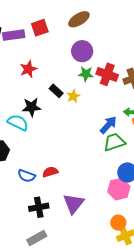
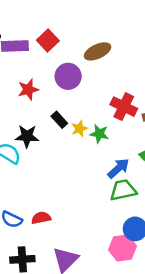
brown ellipse: (79, 19) -> (98, 51), moved
red square: (40, 28) -> (48, 41), turned -30
purple circle: (82, 51) -> (68, 76), moved
green star: (86, 74) -> (99, 134), moved

